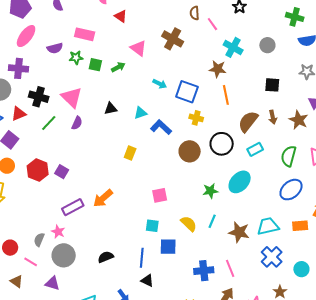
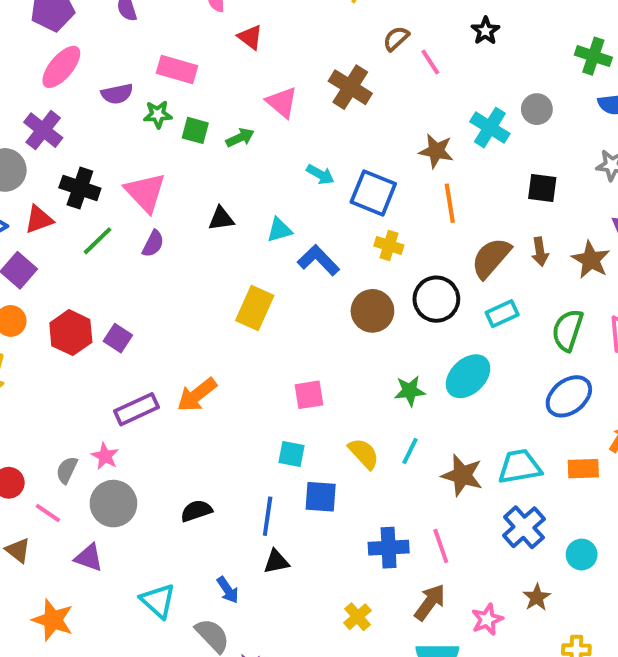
brown semicircle: (194, 13) -> (396, 39), turned 48
cyan cross: (233, 47) -> (490, 128), moved
purple cross: (18, 68) -> (43, 130), turned 30
yellow rectangle: (130, 153) -> (255, 308), size x1.5
black triangle: (147, 281) -> (276, 562), turned -40

